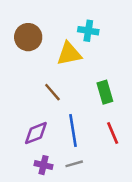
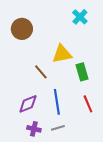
cyan cross: (88, 31) -> (80, 17), moved, turned 35
yellow triangle: (69, 54) -> (62, 54), moved

